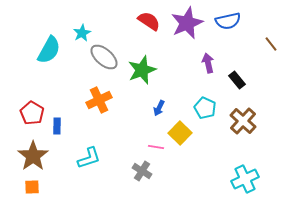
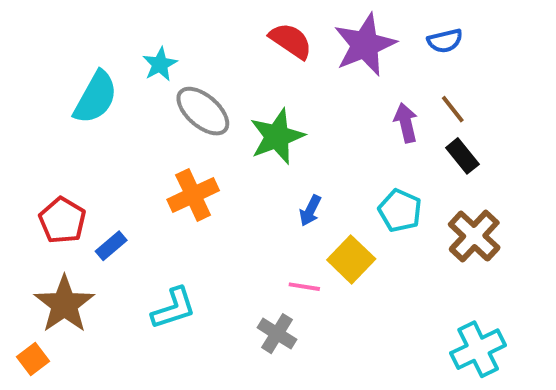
blue semicircle: (228, 21) -> (445, 41), size x0.7
brown line: (271, 44) -> (453, 109), moved
blue rectangle: (57, 126) -> (111, 246), turned 49
orange square: (32, 187) -> (33, 359), moved, turned -35

